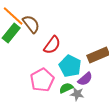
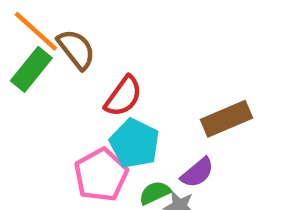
cyan pentagon: (70, 66) -> (135, 143), moved

